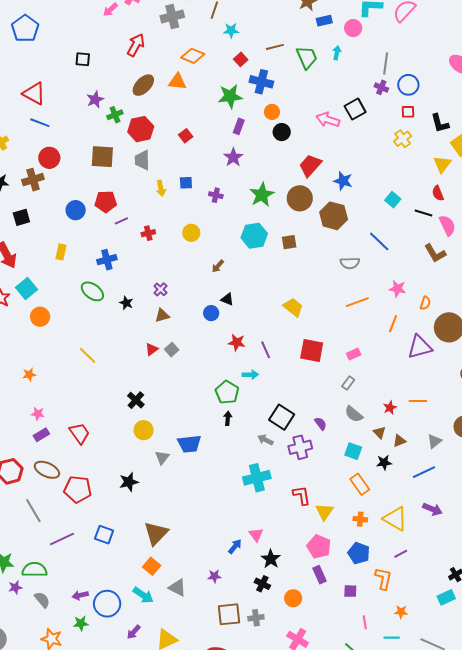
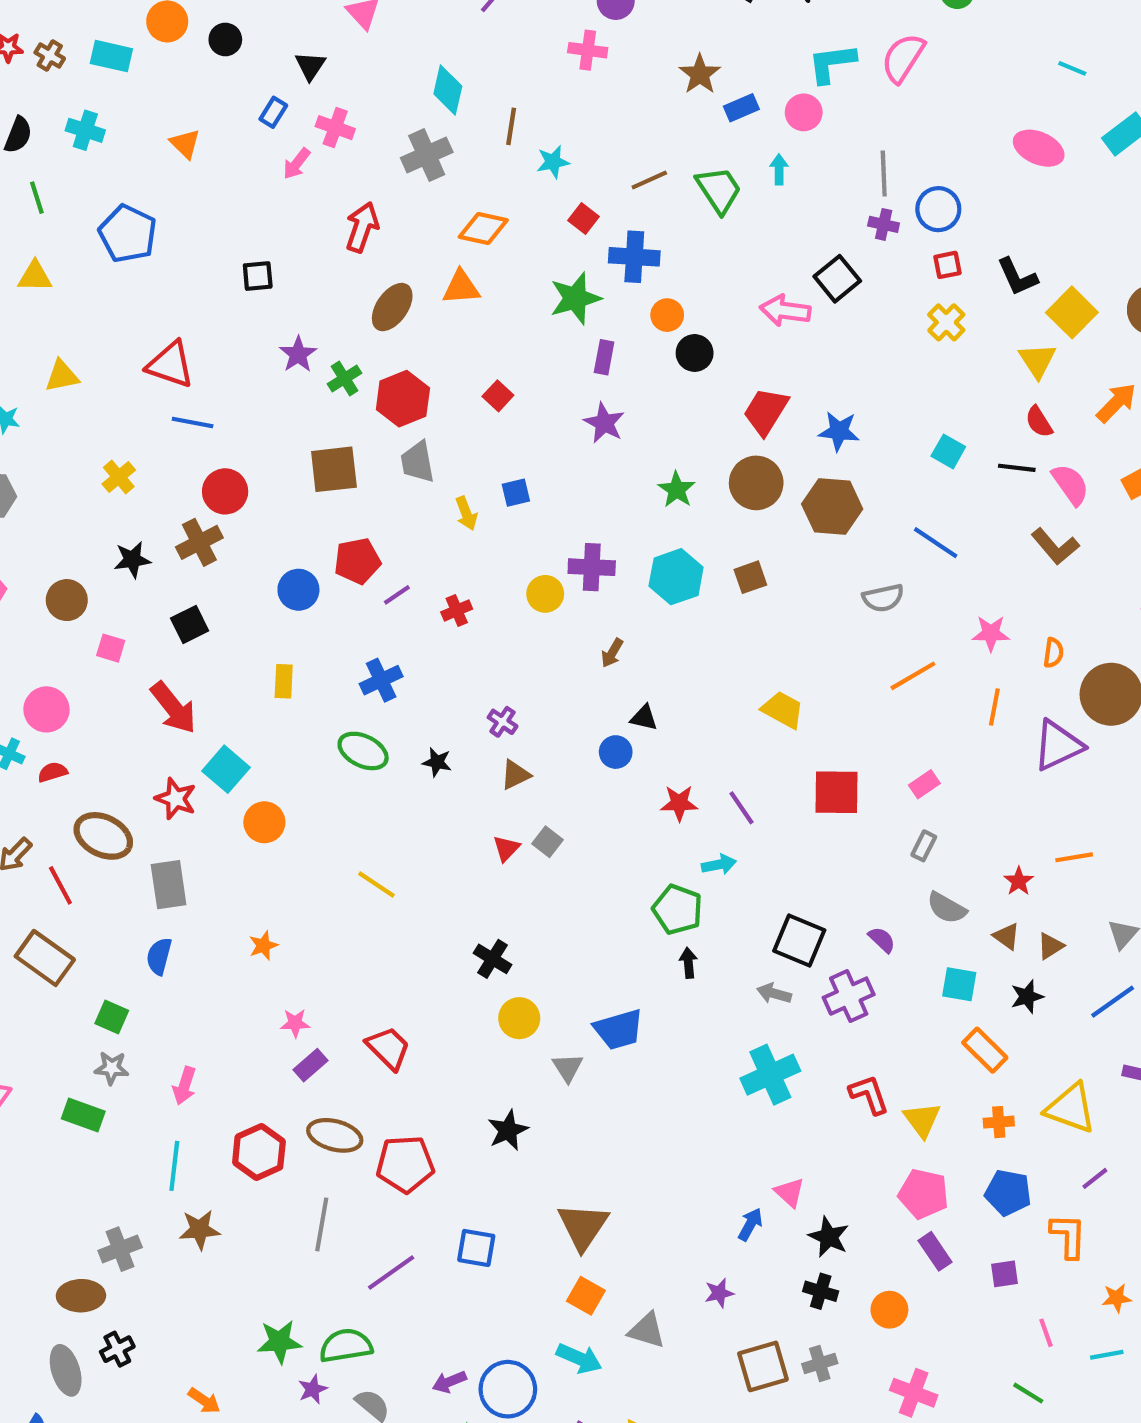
purple cross: (216, 195) -> (592, 567), moved, size x1.5
green star: (262, 195) -> (677, 490), size x0.7
gray line: (33, 511) -> (322, 1224), turned 50

